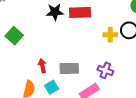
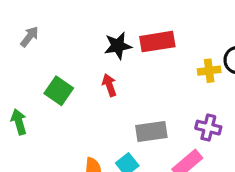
red arrow: (42, 66) -> (109, 85), moved

